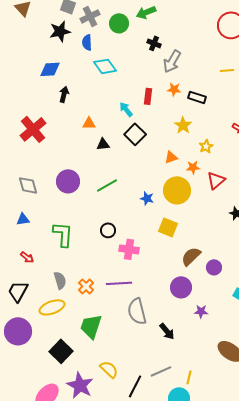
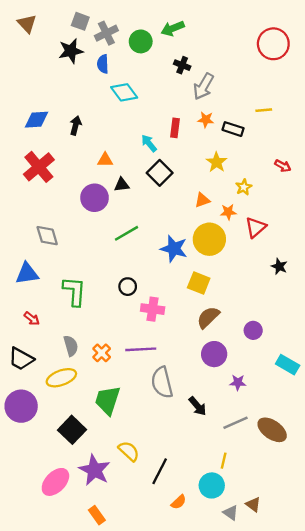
blue diamond: (50, 69) -> (36, 120), moved
yellow line: (227, 70) -> (264, 110), moved
purple circle: (68, 181) -> (95, 198), moved
gray diamond: (28, 185) -> (47, 236), moved
blue star: (147, 198) -> (174, 249), size x1.6
blue triangle: (23, 219) -> (27, 274), size x1.5
brown semicircle: (191, 256) -> (208, 317), moved
black trapezoid: (18, 291) -> (21, 359), turned -90
gray line: (161, 371) -> (235, 423), moved

